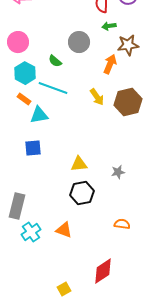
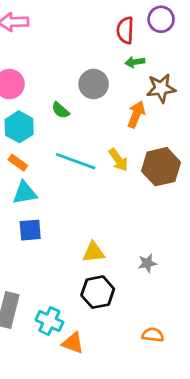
cyan line: (53, 88) -> (76, 161), moved
cyan triangle: (39, 115) -> (25, 193), moved
cyan cross: (31, 232) -> (49, 321), moved, turned -30

